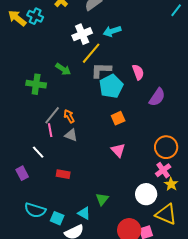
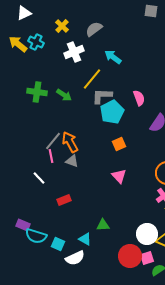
cyan arrow: (112, 31) -> (113, 57), turned 54
white cross: (82, 34) -> (74, 52), moved
green cross: (36, 84) -> (37, 92), moved
orange arrow: (69, 116) -> (70, 142), size x1.5
purple rectangle: (22, 173) -> (23, 225), moved, turned -40
red rectangle: (63, 174) -> (64, 200), turned -32
white circle: (146, 194) -> (147, 234), moved
green triangle: (102, 199) -> (103, 225), turned 48

